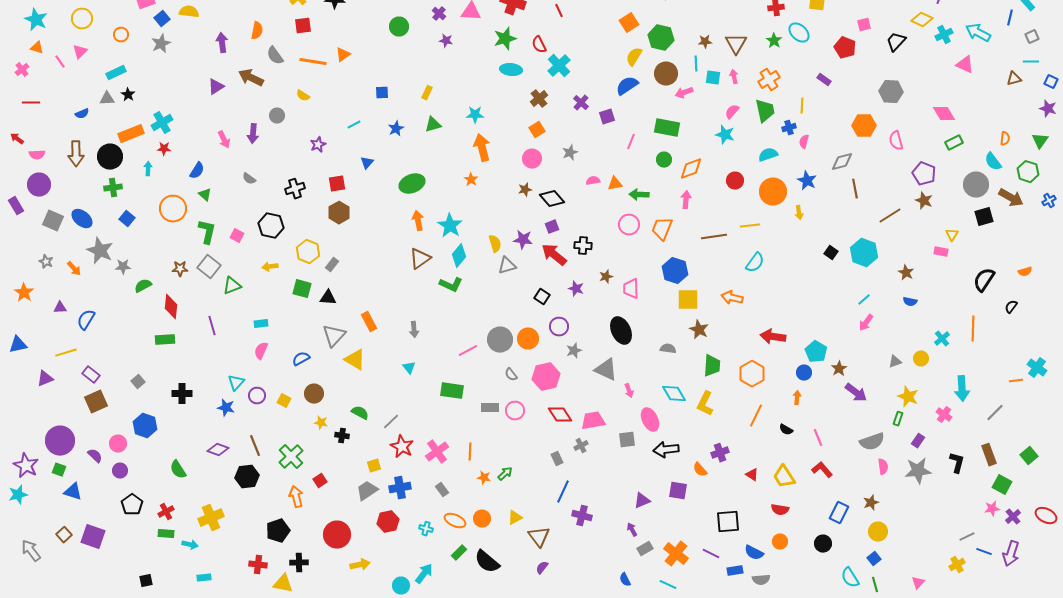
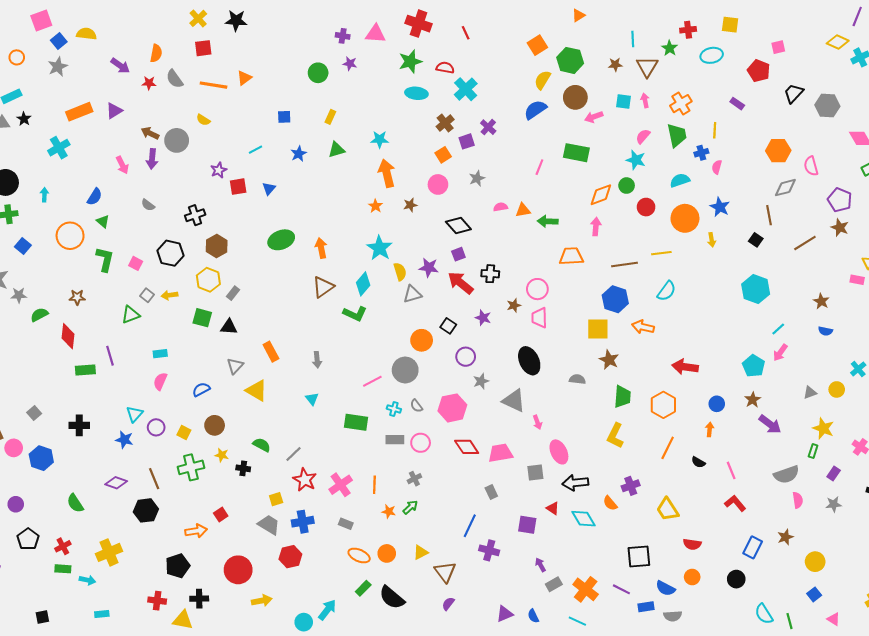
purple cross: (439, 14) -> (343, 36), turned -32
green circle: (399, 27) -> (318, 73), moved
cyan ellipse: (799, 33) -> (712, 55), turned -55
green star: (774, 41) -> (670, 48), moved
black trapezoid: (896, 42) -> (794, 93), moved
purple arrow: (222, 43) -> (120, 66), turned 132
red semicircle: (539, 45) -> (445, 68), turned 126
cyan line: (696, 64) -> (633, 39), moved
brown arrow: (251, 78) -> (150, 133), moved, size x0.7
gray hexagon: (891, 92) -> (827, 106), moved
gray circle: (277, 116) -> (177, 140), size x1.5
purple square: (607, 117) -> (467, 141), moved
orange rectangle: (131, 134) -> (79, 112), moved
red star: (164, 149) -> (149, 83), moved
green circle: (664, 160) -> (627, 186), moved
gray diamond: (842, 162) -> (785, 188), moved
red square: (337, 184) -> (238, 187), moved
green ellipse: (412, 184) -> (281, 240), moved
brown star: (525, 190) -> (410, 205), moved
brown hexagon: (339, 213) -> (217, 246), moved
pink circle: (629, 225) -> (537, 289), moved
cyan star: (450, 226) -> (380, 248), moved
orange trapezoid: (662, 229) -> (571, 256), turned 65
black square: (831, 253) -> (756, 240), moved
cyan hexagon: (864, 253) -> (756, 289), moved
gray square: (209, 267) -> (147, 295), moved, size x0.6
blue hexagon: (675, 271) -> (615, 299), moved
gray triangle: (334, 336) -> (235, 366), size x0.7
orange circle: (528, 339) -> (422, 340), moved
green rectangle: (165, 340) -> (85, 370), moved
cyan pentagon: (816, 352) -> (754, 366), moved
cyan diamond: (674, 394) -> (584, 519), moved
pink circle: (118, 444) -> (14, 448), moved
gray cross: (581, 446) -> (414, 479), moved
green cross: (291, 457) -> (191, 467), moved, turned 30
gray rectangle: (557, 459) -> (491, 492), moved
gray star: (918, 471) -> (834, 504), size x0.6
red triangle: (752, 475) -> (553, 508), moved
yellow trapezoid: (784, 477) -> (668, 509), moved
gray rectangle: (442, 490) -> (346, 524), turned -32
gray trapezoid: (367, 491) -> (269, 525), turned 65
purple square: (678, 491) -> (527, 525), moved
orange arrow: (296, 497) -> (196, 531), turned 95
purple triangle: (642, 501) -> (505, 614), moved
cyan cross: (426, 529) -> (394, 409), moved
yellow circle: (878, 532) -> (815, 562), moved
blue square: (874, 559) -> (814, 594), moved
pink triangle: (918, 583) -> (834, 619), turned -40

